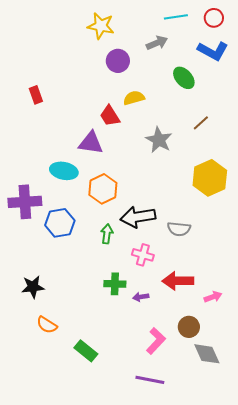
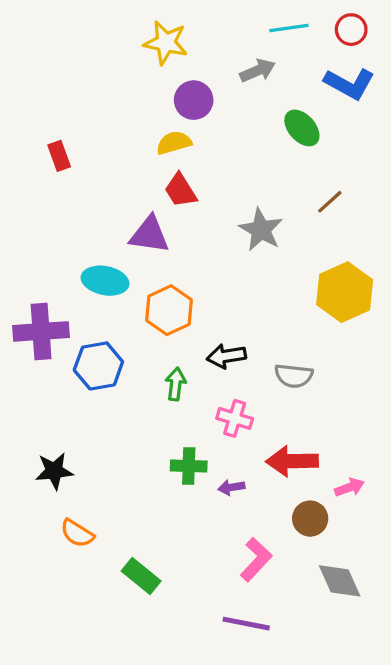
yellow semicircle: (134, 98) -> (174, 143), moved
black arrow: (138, 217) -> (226, 356), size x0.7
brown circle: (189, 327) -> (310, 519), moved

